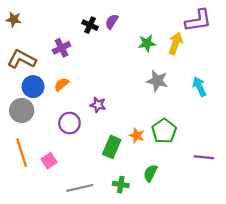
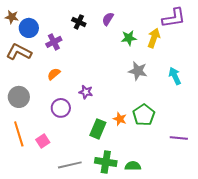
purple semicircle: (112, 22) -> (108, 19), moved
blue circle: (33, 87) -> (29, 28), moved
green semicircle: (150, 173) -> (133, 166), moved, turned 63
green cross: (121, 185) -> (106, 162), size x1.5

